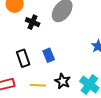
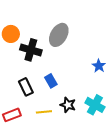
black cross: (33, 22) -> (31, 50), size x1.5

